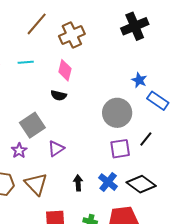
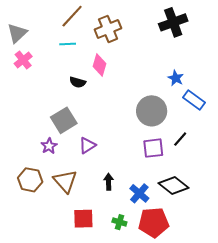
cyan line: (26, 62) -> (68, 44), moved
black semicircle: (59, 95) -> (78, 82), moved
blue cross: (108, 182) -> (139, 193), moved

